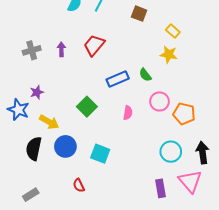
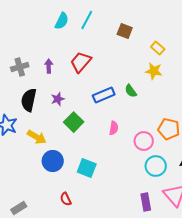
purple star: (37, 92) -> (58, 99), moved
pink circle: (160, 101) -> (144, 141), moved
black semicircle: (34, 149) -> (29, 100), moved

